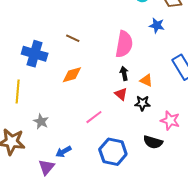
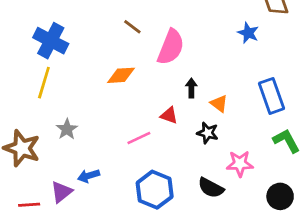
pink semicircle: (124, 44) -> (171, 47), moved
blue cross: (35, 54) -> (51, 41), moved
red triangle: (121, 94) -> (169, 115), moved, turned -32
pink star: (170, 120) -> (240, 164), turned -30

